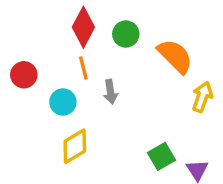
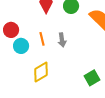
orange line: (83, 68) -> (42, 39), moved
cyan circle: (63, 102) -> (21, 46), moved

